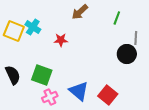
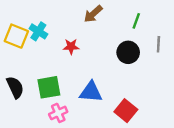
black circle: (127, 54) -> (128, 52), moved
green square: (42, 75) -> (49, 87), turned -30
blue triangle: (79, 91) -> (91, 92), moved, turned -35

